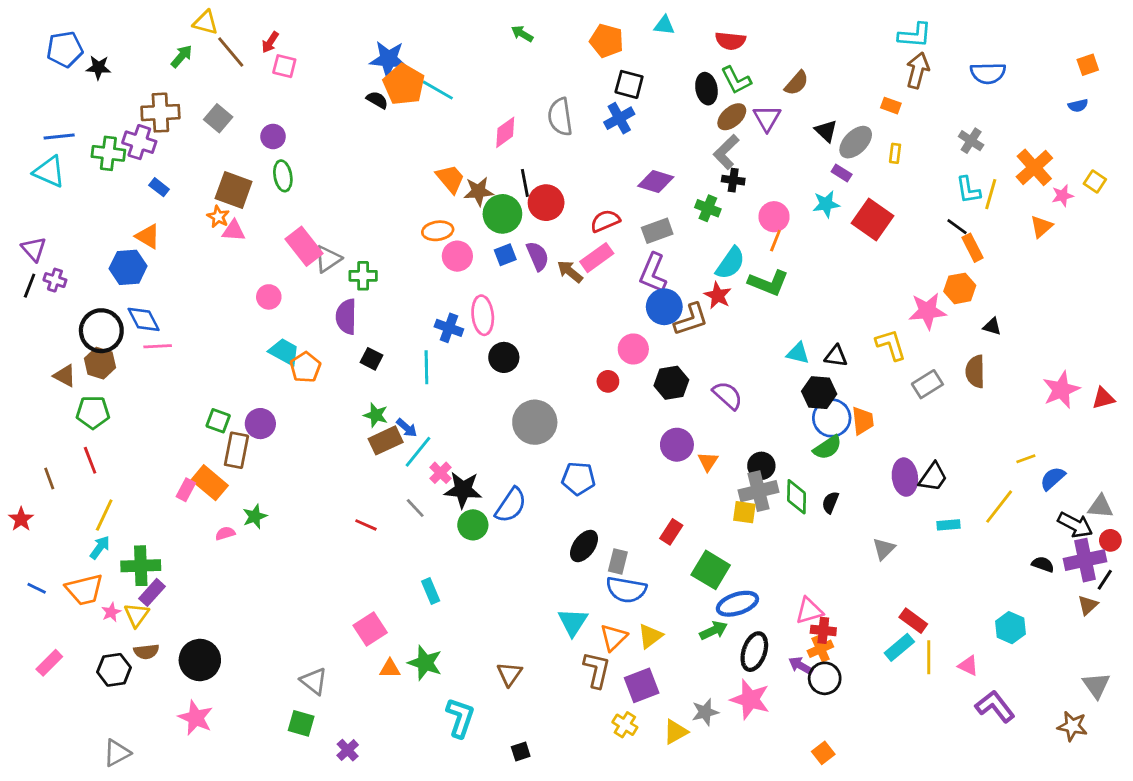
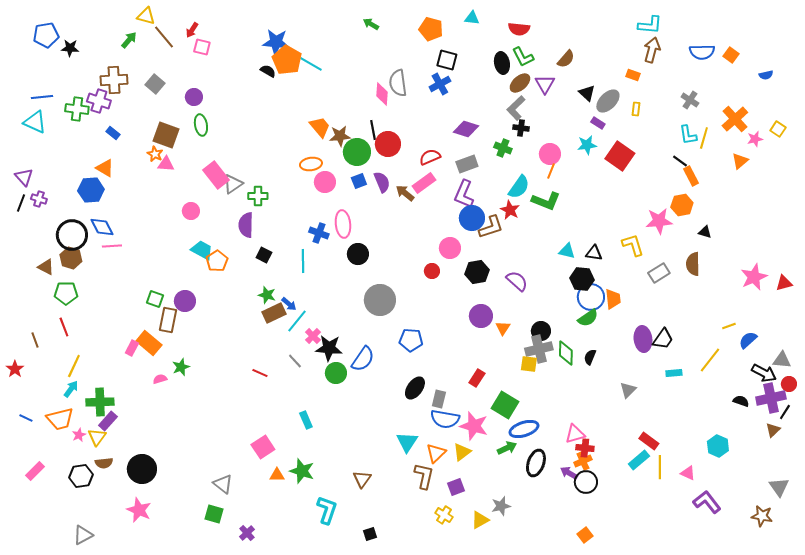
orange square: (1088, 65) -> (731, 55), moved, turned -35
pink diamond: (505, 132) -> (382, 94), moved, turned -50
purple square: (642, 685) -> (456, 487), size x0.7
pink star: (750, 699) -> (474, 426), moved

